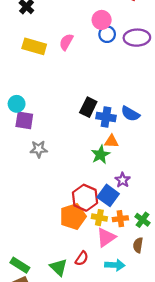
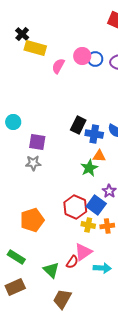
pink circle: (102, 20) -> (82, 56), moved
yellow rectangle: (34, 46) -> (35, 48), moved
purple square: (24, 120) -> (37, 142), moved
orange pentagon: (73, 216) -> (32, 220), moved
pink triangle: (106, 237) -> (83, 252), moved
green rectangle: (20, 265) -> (16, 257), moved

